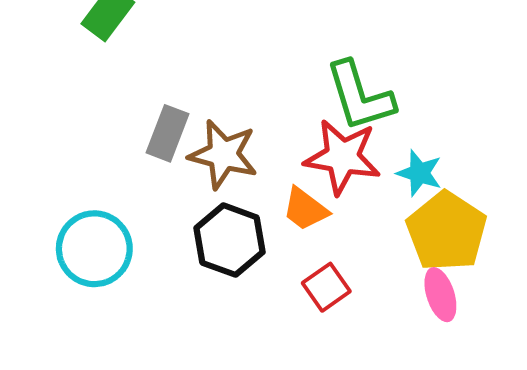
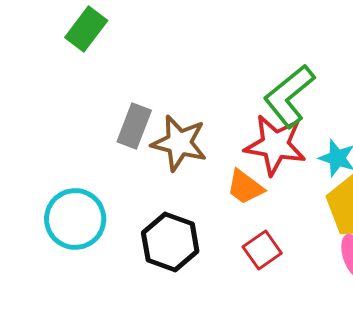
green L-shape: (360, 96) -> (289, 96), turned 68
black hexagon: (230, 240) -> (170, 242), moved

